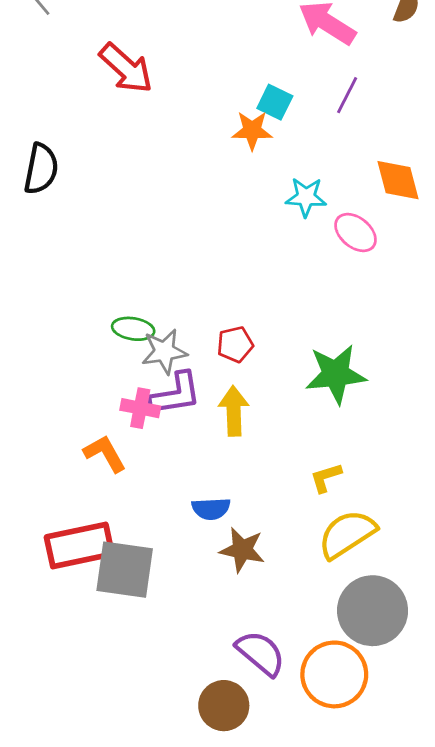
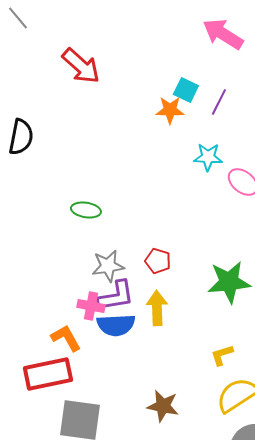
purple line: (347, 95) -> (219, 102), moved
green ellipse: (133, 329) -> (86, 210), moved
red pentagon: (235, 344) -> (158, 261), turned 30
blue semicircle: (211, 509) -> (116, 325), moved, size x1.4
red rectangle: (79, 546) -> (48, 374), moved

